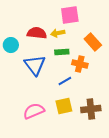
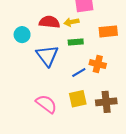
orange rectangle: (93, 42) -> (108, 31), turned -54
orange cross: (80, 64) -> (98, 64), moved
pink semicircle: (34, 111) -> (46, 104), turned 60

